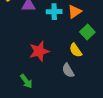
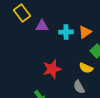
yellow semicircle: (76, 50) -> (86, 68), turned -32

